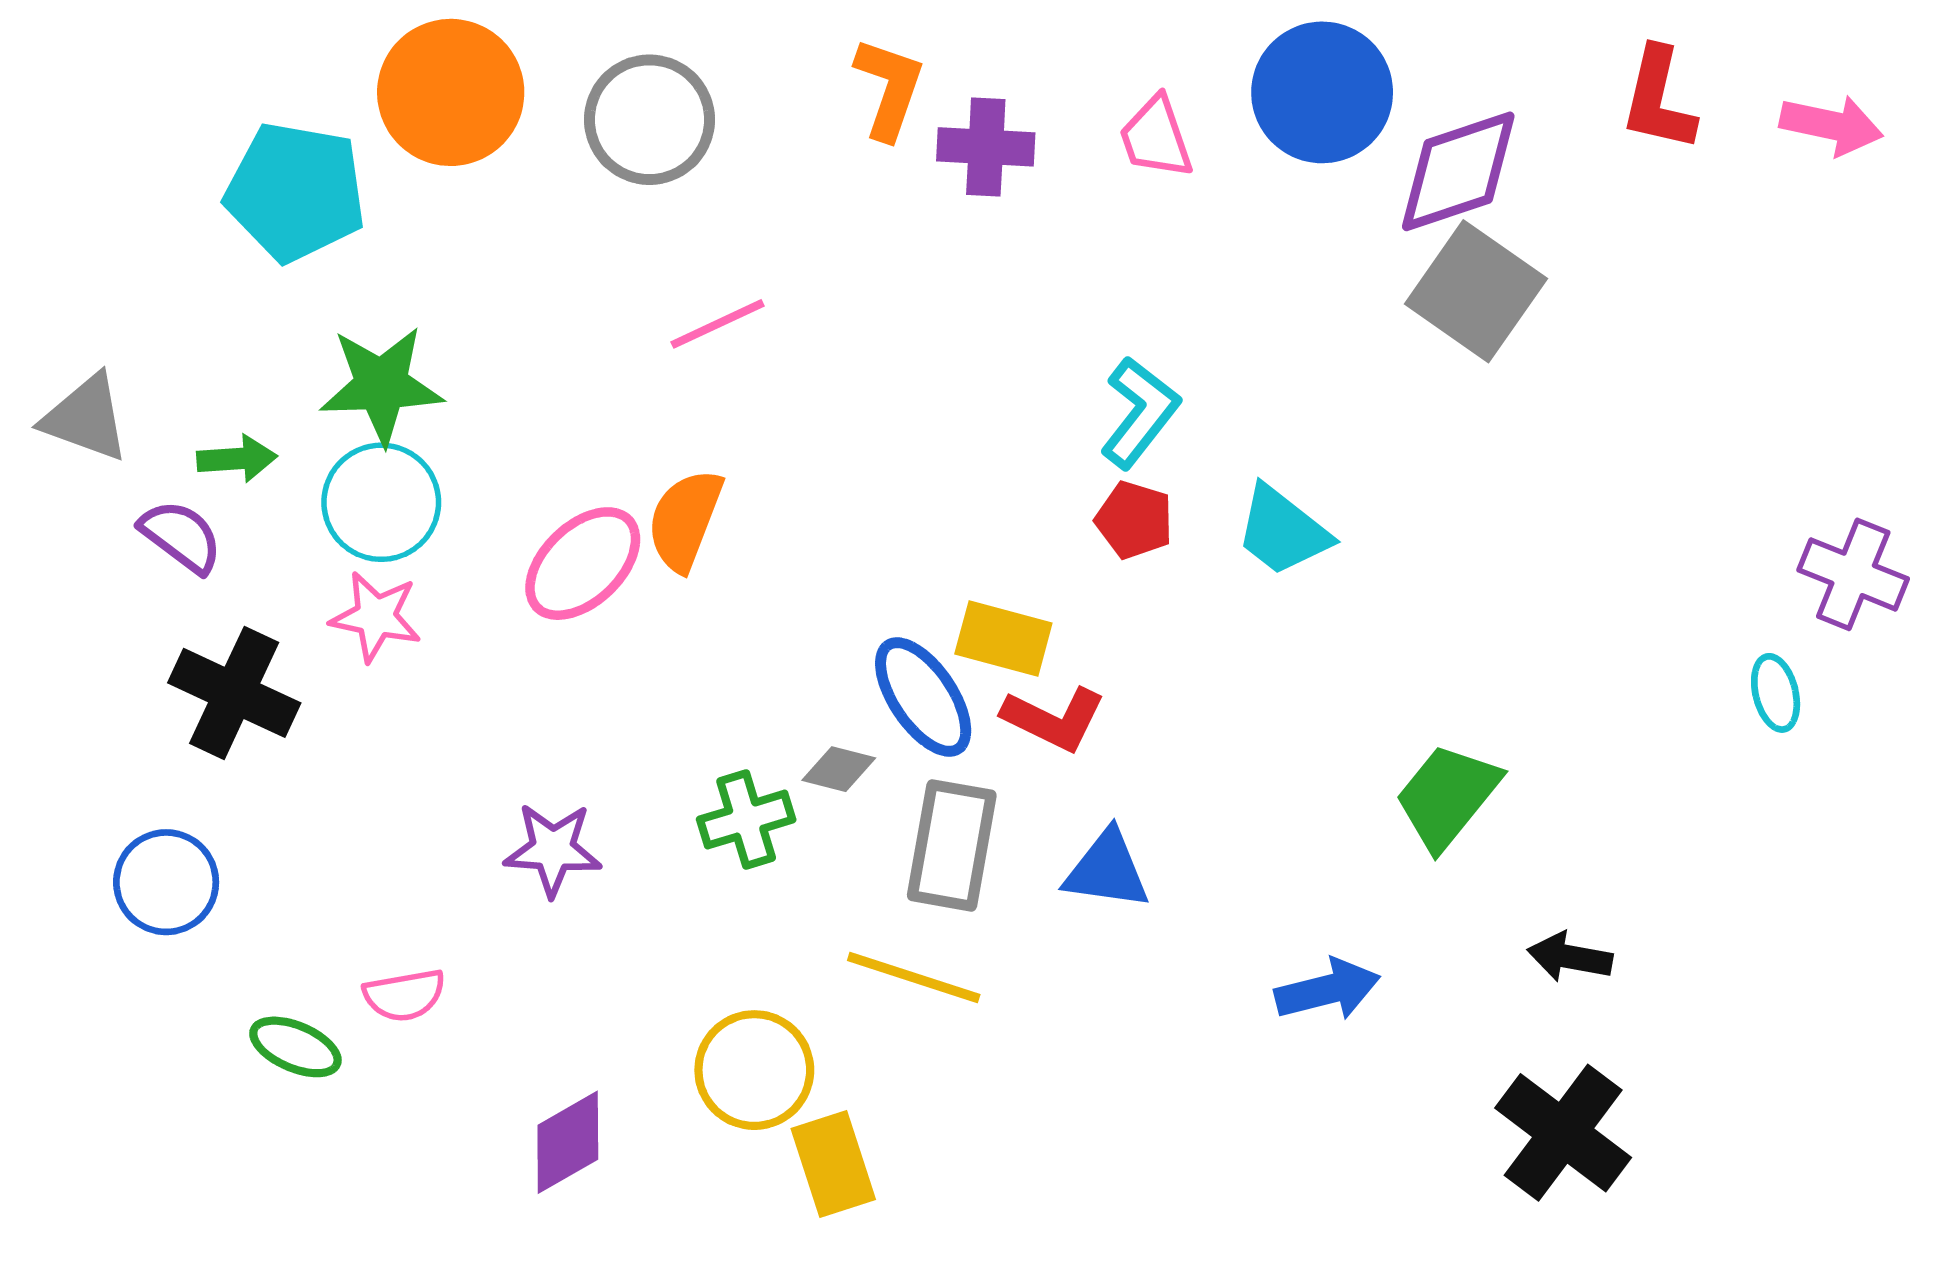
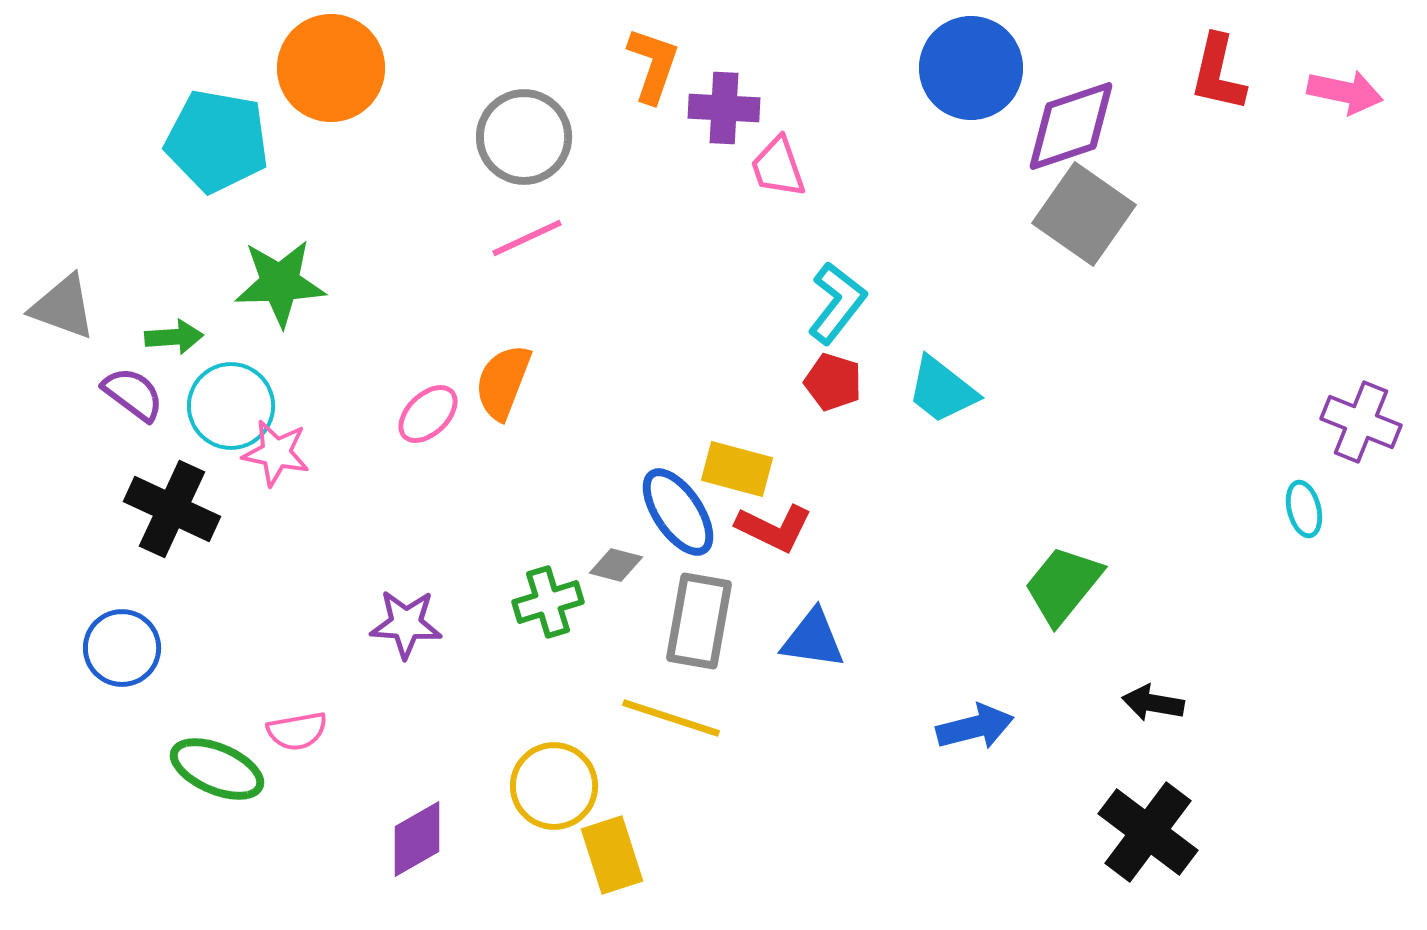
gray circle: (649, 120) -> (524, 137), moved
pink trapezoid: (1156, 137) -> (778, 167), moved
cyan circle: (381, 502) -> (231, 406), moved
pink ellipse: (583, 564) -> (428, 414), size x0.7
green ellipse: (295, 1047) -> (217, 769), size x1.4

